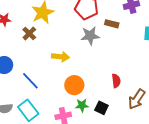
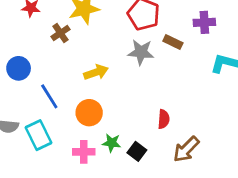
yellow arrow: (61, 57) -> (96, 72), turned -36
orange circle: (74, 85) -> (89, 113), moved

